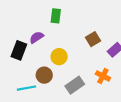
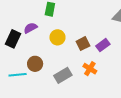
brown square: (93, 39) -> (83, 44), moved
yellow circle: (59, 57) -> (57, 37), moved

